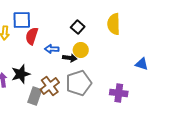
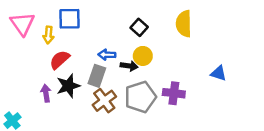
red semicircle: (32, 36) -> (60, 60), moved, turned 30
purple cross: (119, 93) -> (174, 93), moved
gray rectangle: (35, 96) -> (97, 76), moved

